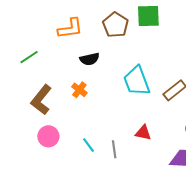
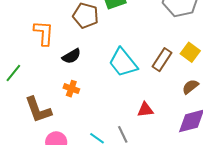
orange L-shape: (70, 28) -> (44, 33), turned -60
brown L-shape: (41, 100) -> (38, 110), turned -40

